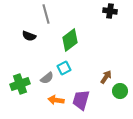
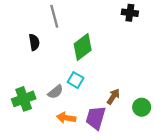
black semicircle: (29, 36) -> (34, 42), turned -120
cyan square: (64, 68) -> (76, 80), turned -32
brown arrow: (106, 77) -> (113, 97), moved

